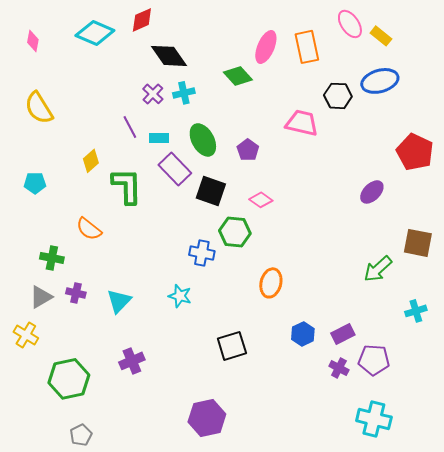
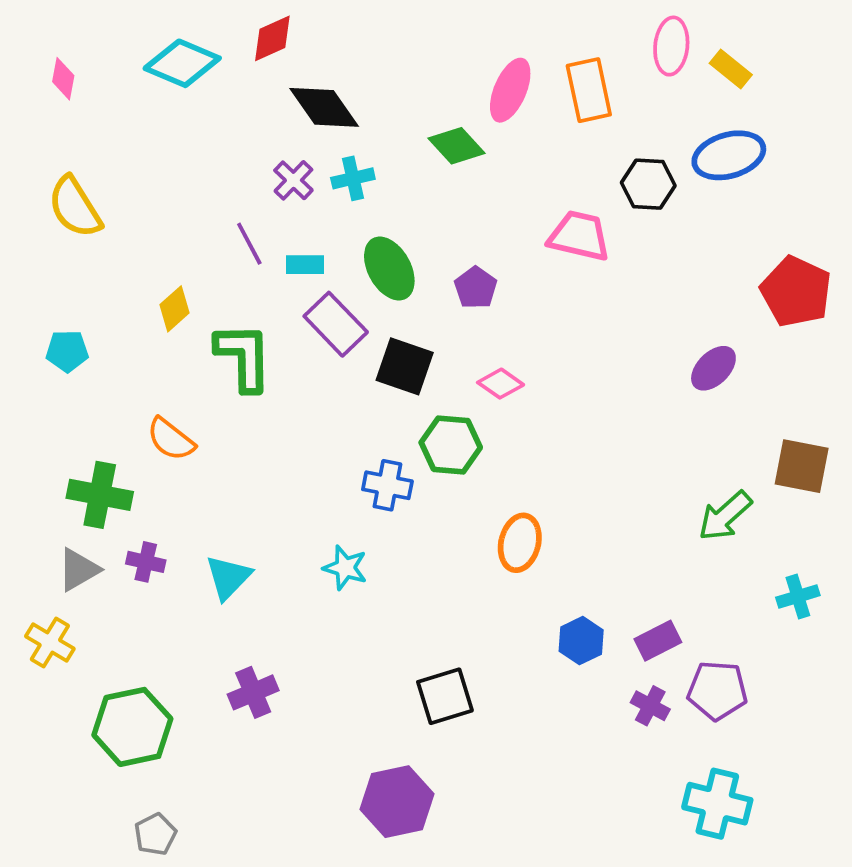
pink ellipse: (350, 24) -> (671, 46), turned 40
green cross: (52, 258) -> (100, 495), size x1.4
black square: (232, 346) -> (445, 696), moved

